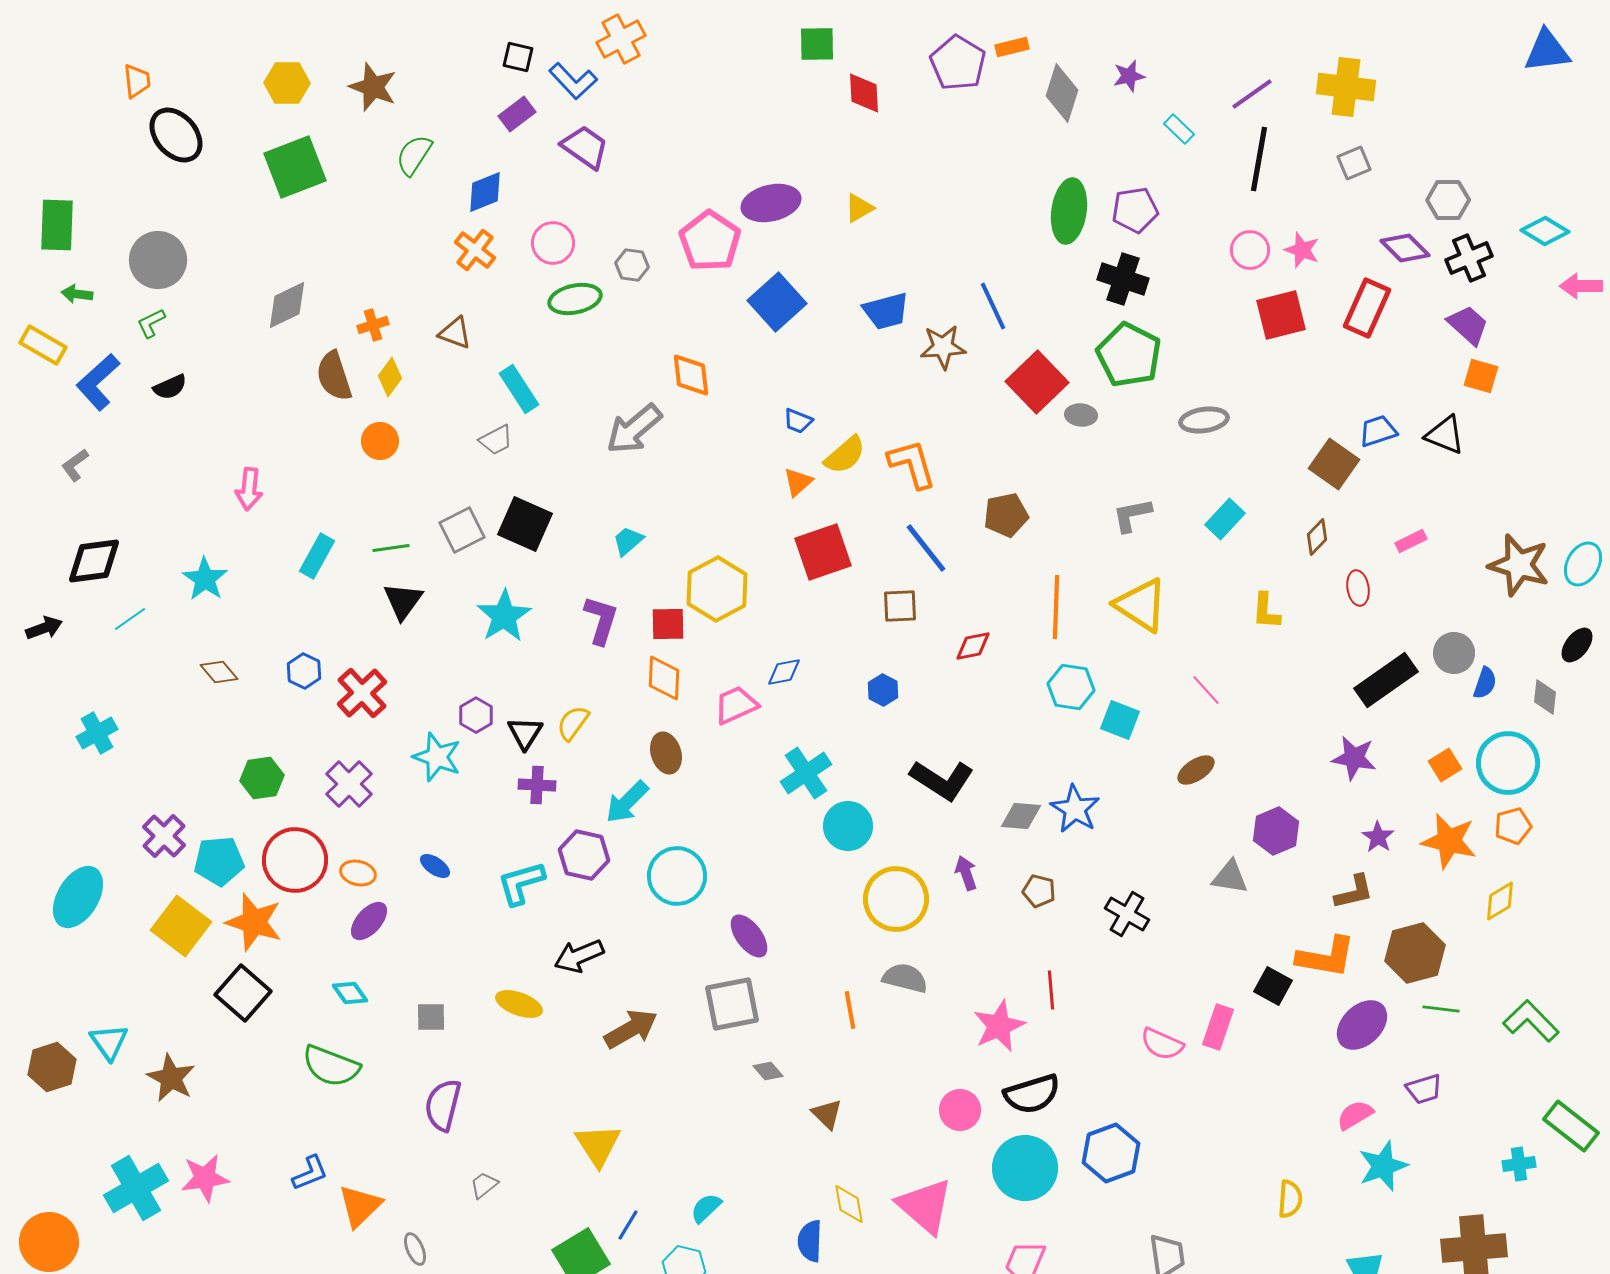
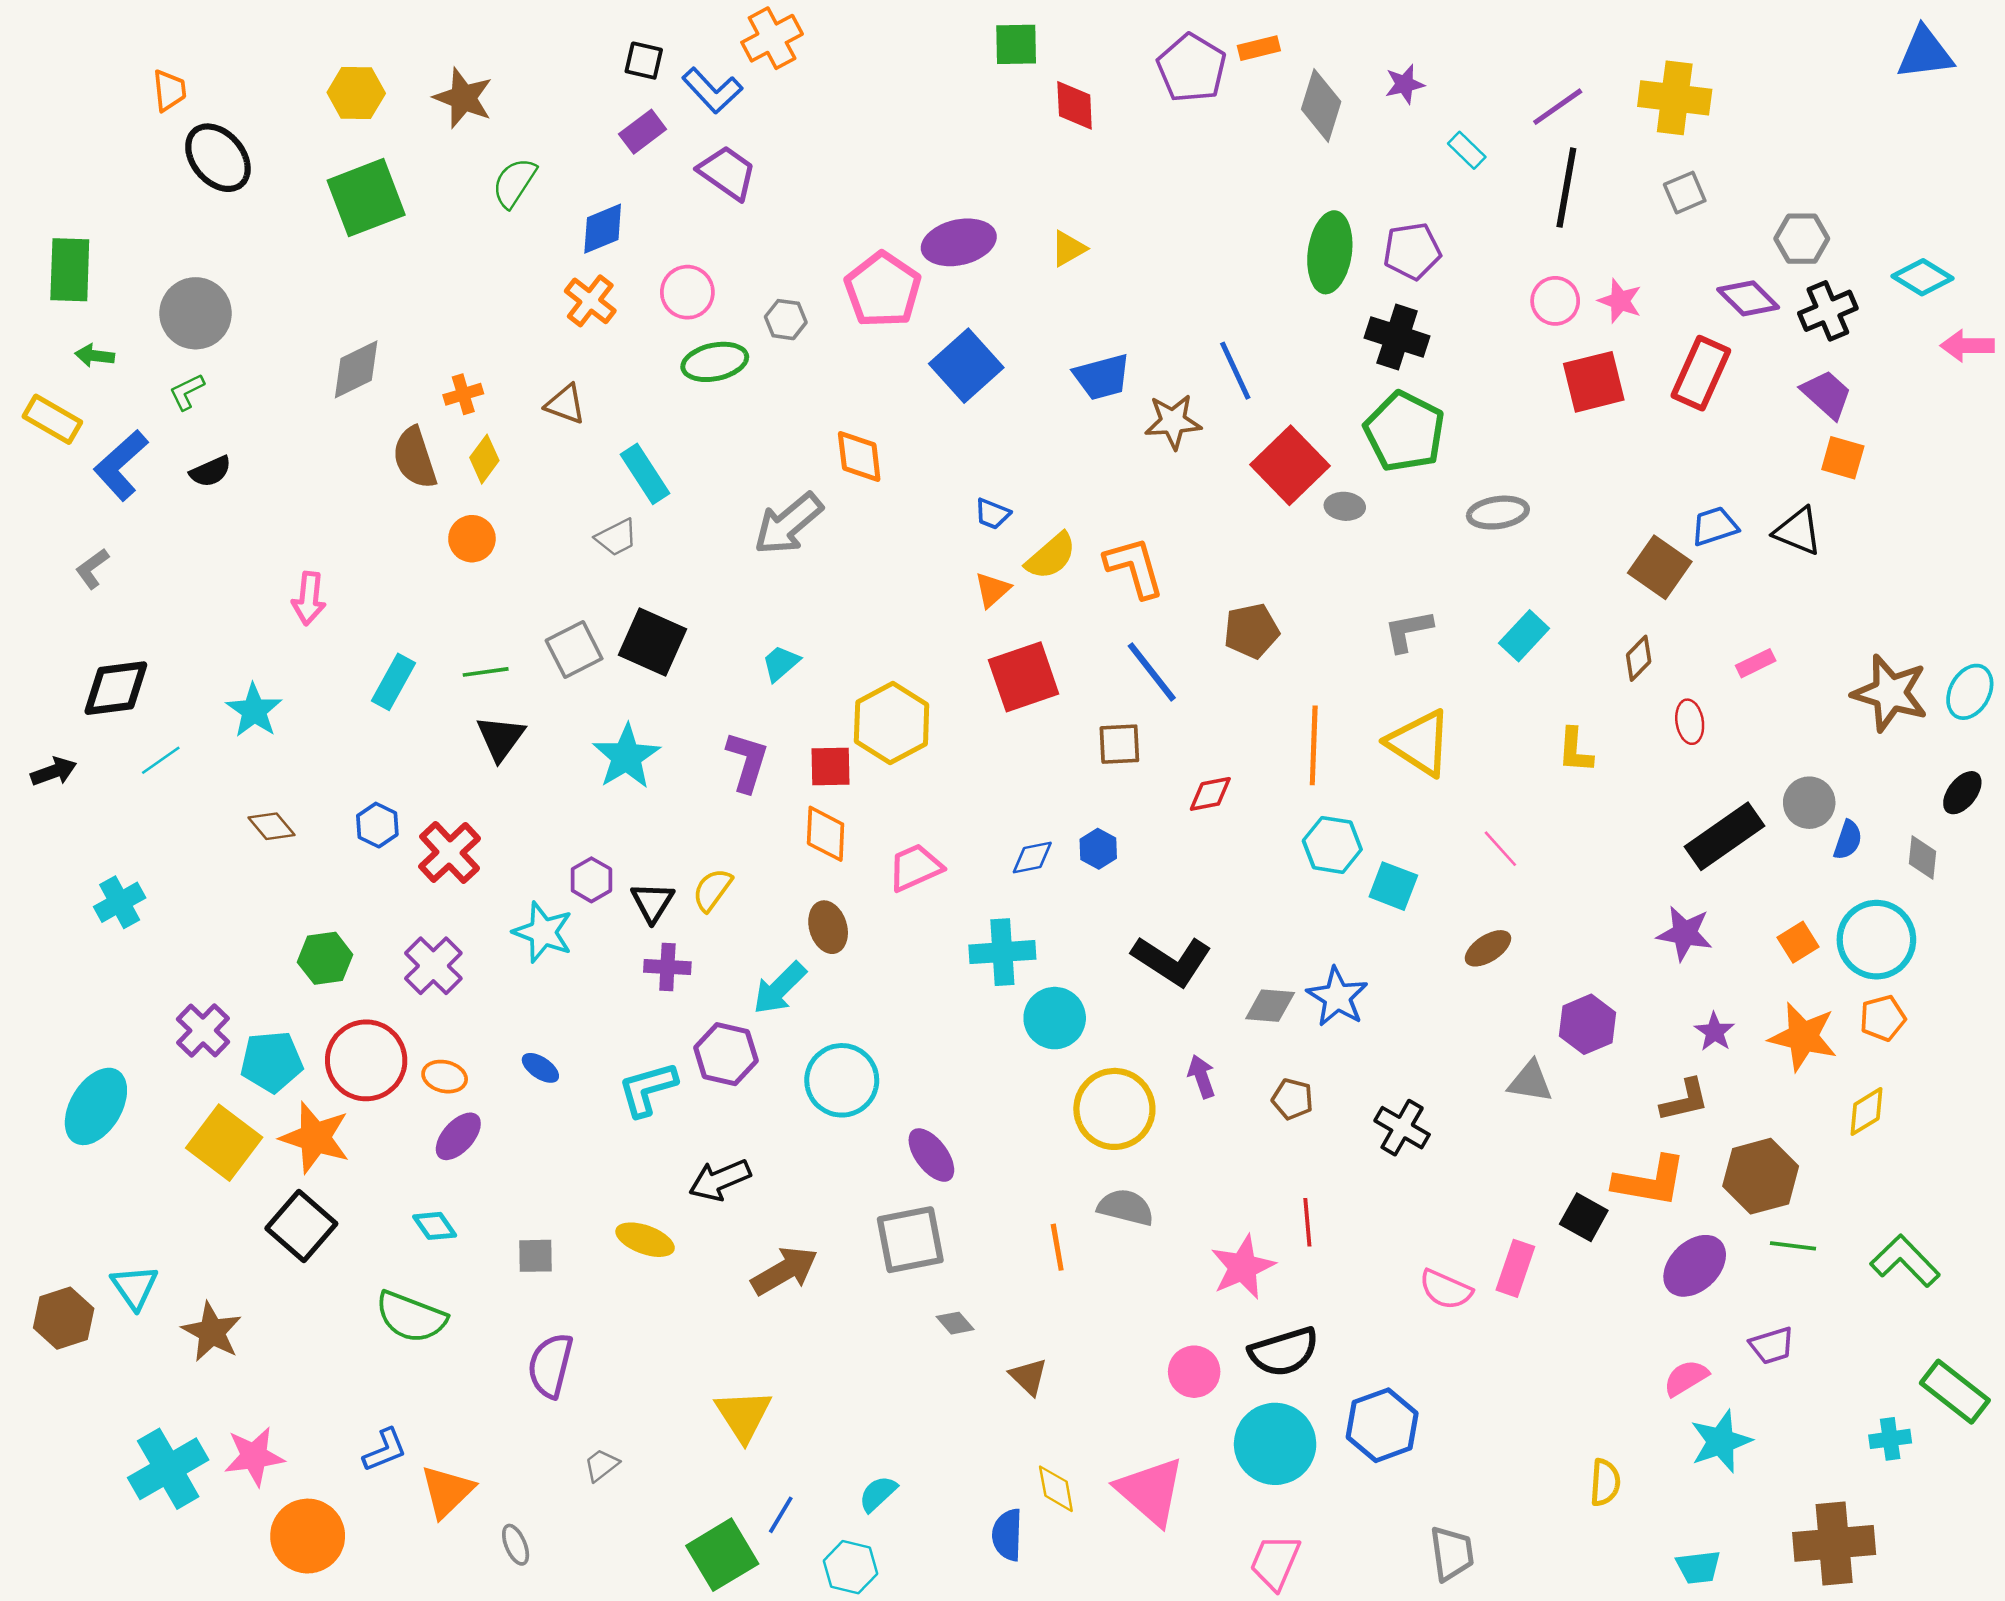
blue diamond: (784, 672) -> (1032, 857), moved
cyan cross: (806, 773) -> (1002, 952), turned 30
orange circle: (49, 1242) -> (308, 1536), moved

